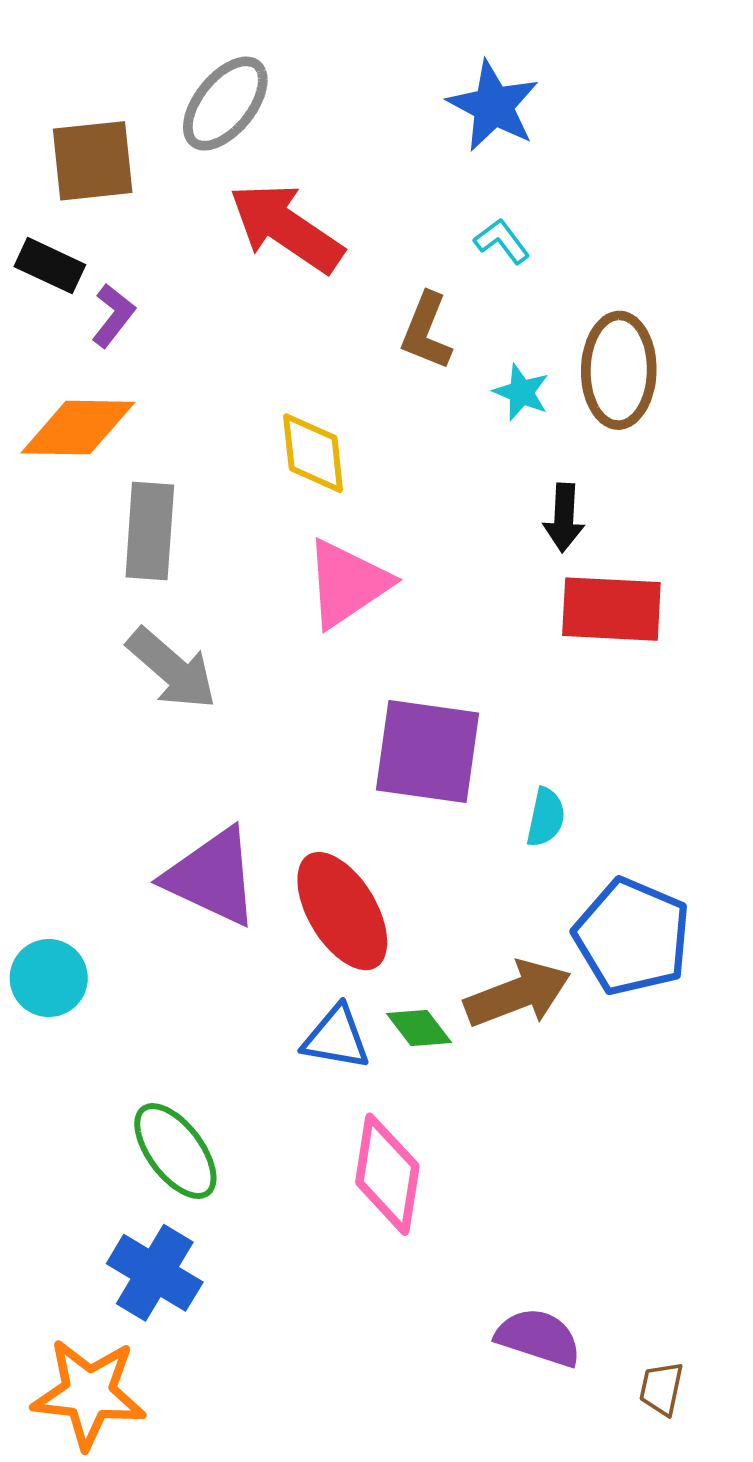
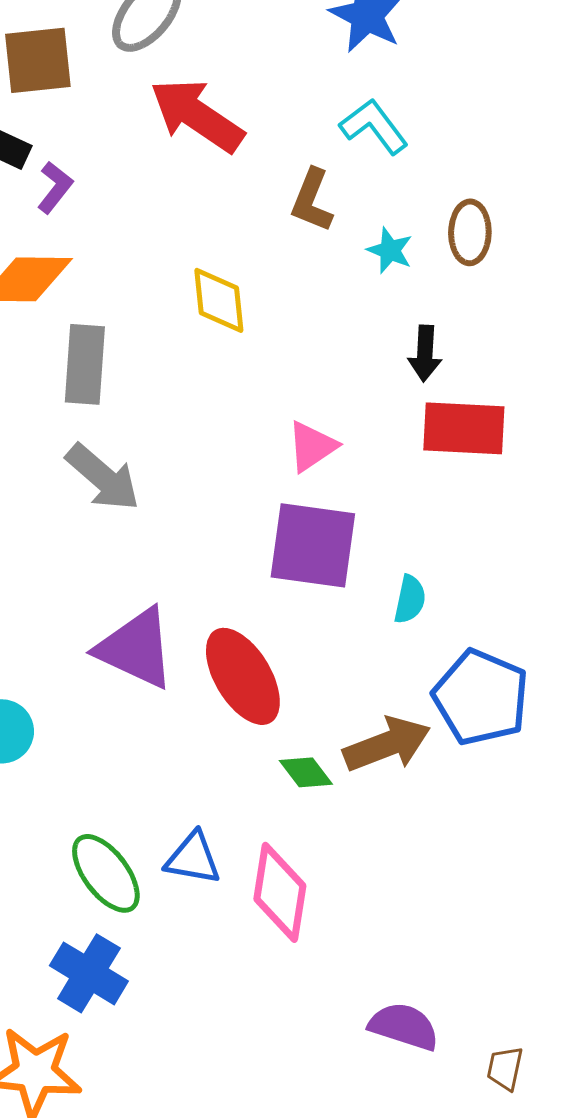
cyan L-shape: (502, 241) -> (374, 126), size x1.5
brown ellipse: (619, 370) -> (470, 232), size x0.7
pink triangle: (347, 583) -> (312, 446), moved, size x0.7
blue triangle: (336, 1038) -> (193, 858), moved

